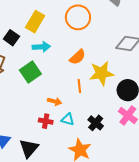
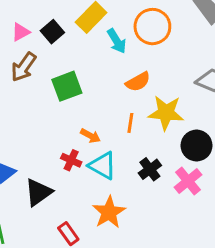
cyan arrow: (41, 47) -> (117, 41), moved, turned 48
cyan triangle: (68, 119) -> (103, 166), size x1.5
black cross: (96, 123) -> (150, 169), moved

